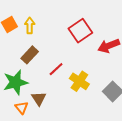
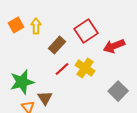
brown rectangle: (30, 55) -> (57, 45), moved
yellow cross: (79, 81) -> (85, 68), moved

